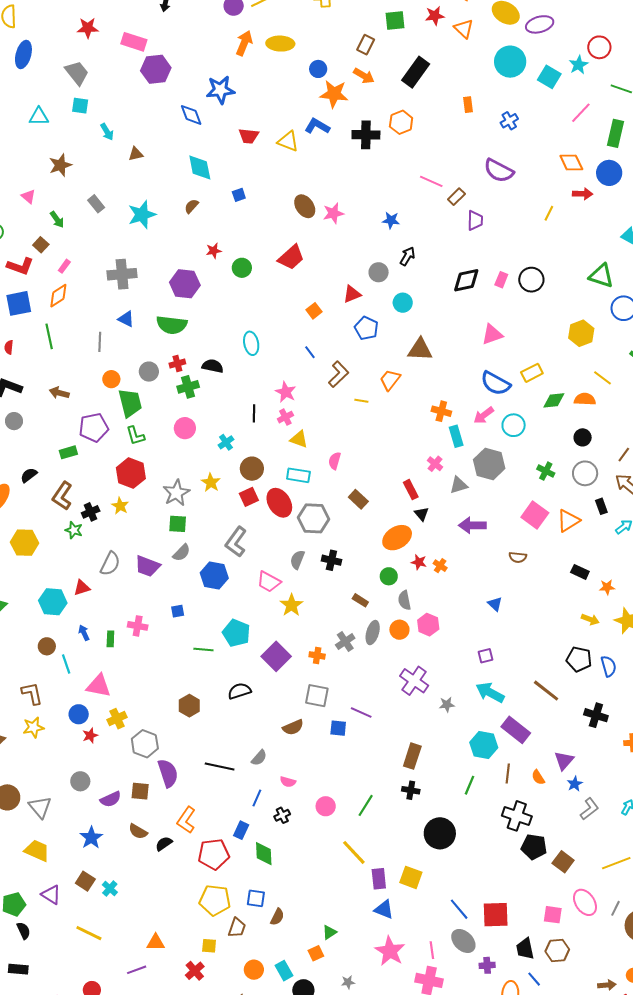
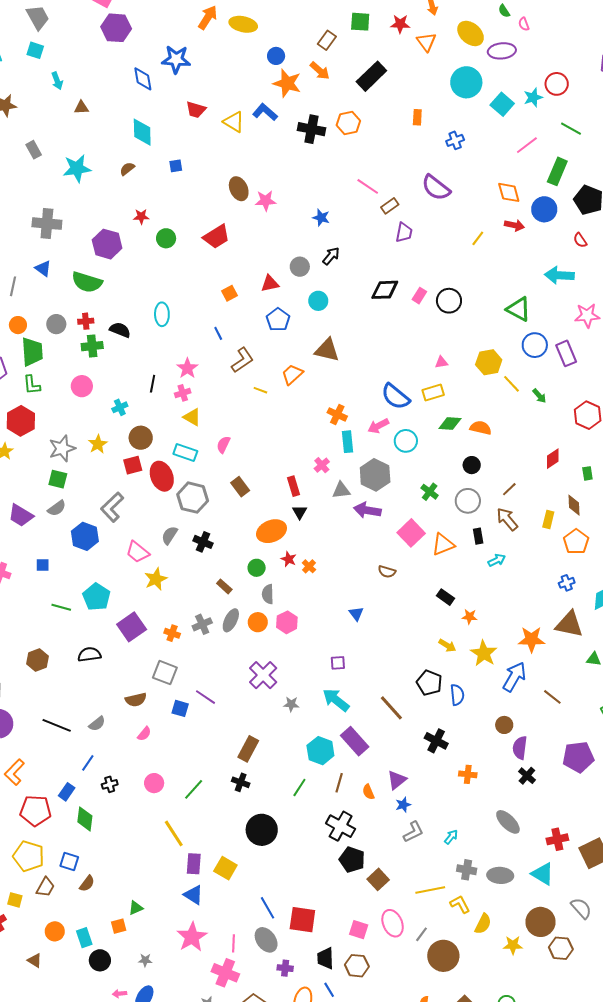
pink triangle: (492, 334) -> (441, 362), moved, size x0.6
yellow line: (602, 378) -> (512, 384), moved
purple arrow: (472, 525) -> (367, 510), moved
pink semicircle: (288, 782) -> (144, 734), moved, turned -77

